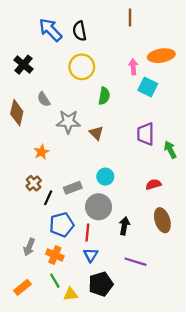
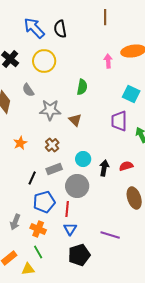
yellow circle: (82, 67) -> (44, 61), moved
cyan square: (148, 87) -> (131, 94), moved
orange star: (41, 152) -> (20, 143), moved
brown cross: (34, 183) -> (52, 145), moved
black arrow: (124, 226) -> (104, 168), moved
yellow triangle: (71, 294) -> (28, 269), moved

